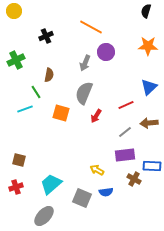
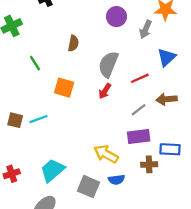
gray arrow: (85, 63) -> (146, 29), moved
brown semicircle: (49, 75) -> (73, 43), moved
gray semicircle: (84, 93) -> (108, 64), moved
cyan line: (25, 109) -> (38, 119), moved
brown square: (19, 160) -> (15, 120), moved
yellow arrow: (97, 170) -> (106, 154), size x1.5
brown cross: (134, 179) -> (149, 164), turned -32

